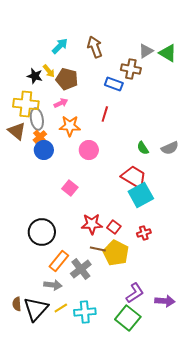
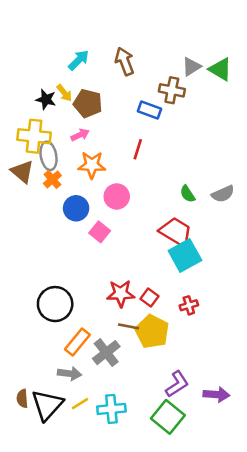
blue circle: (44, 150) -> (76, 208), moved
pink square: (70, 188) -> (100, 232), moved

